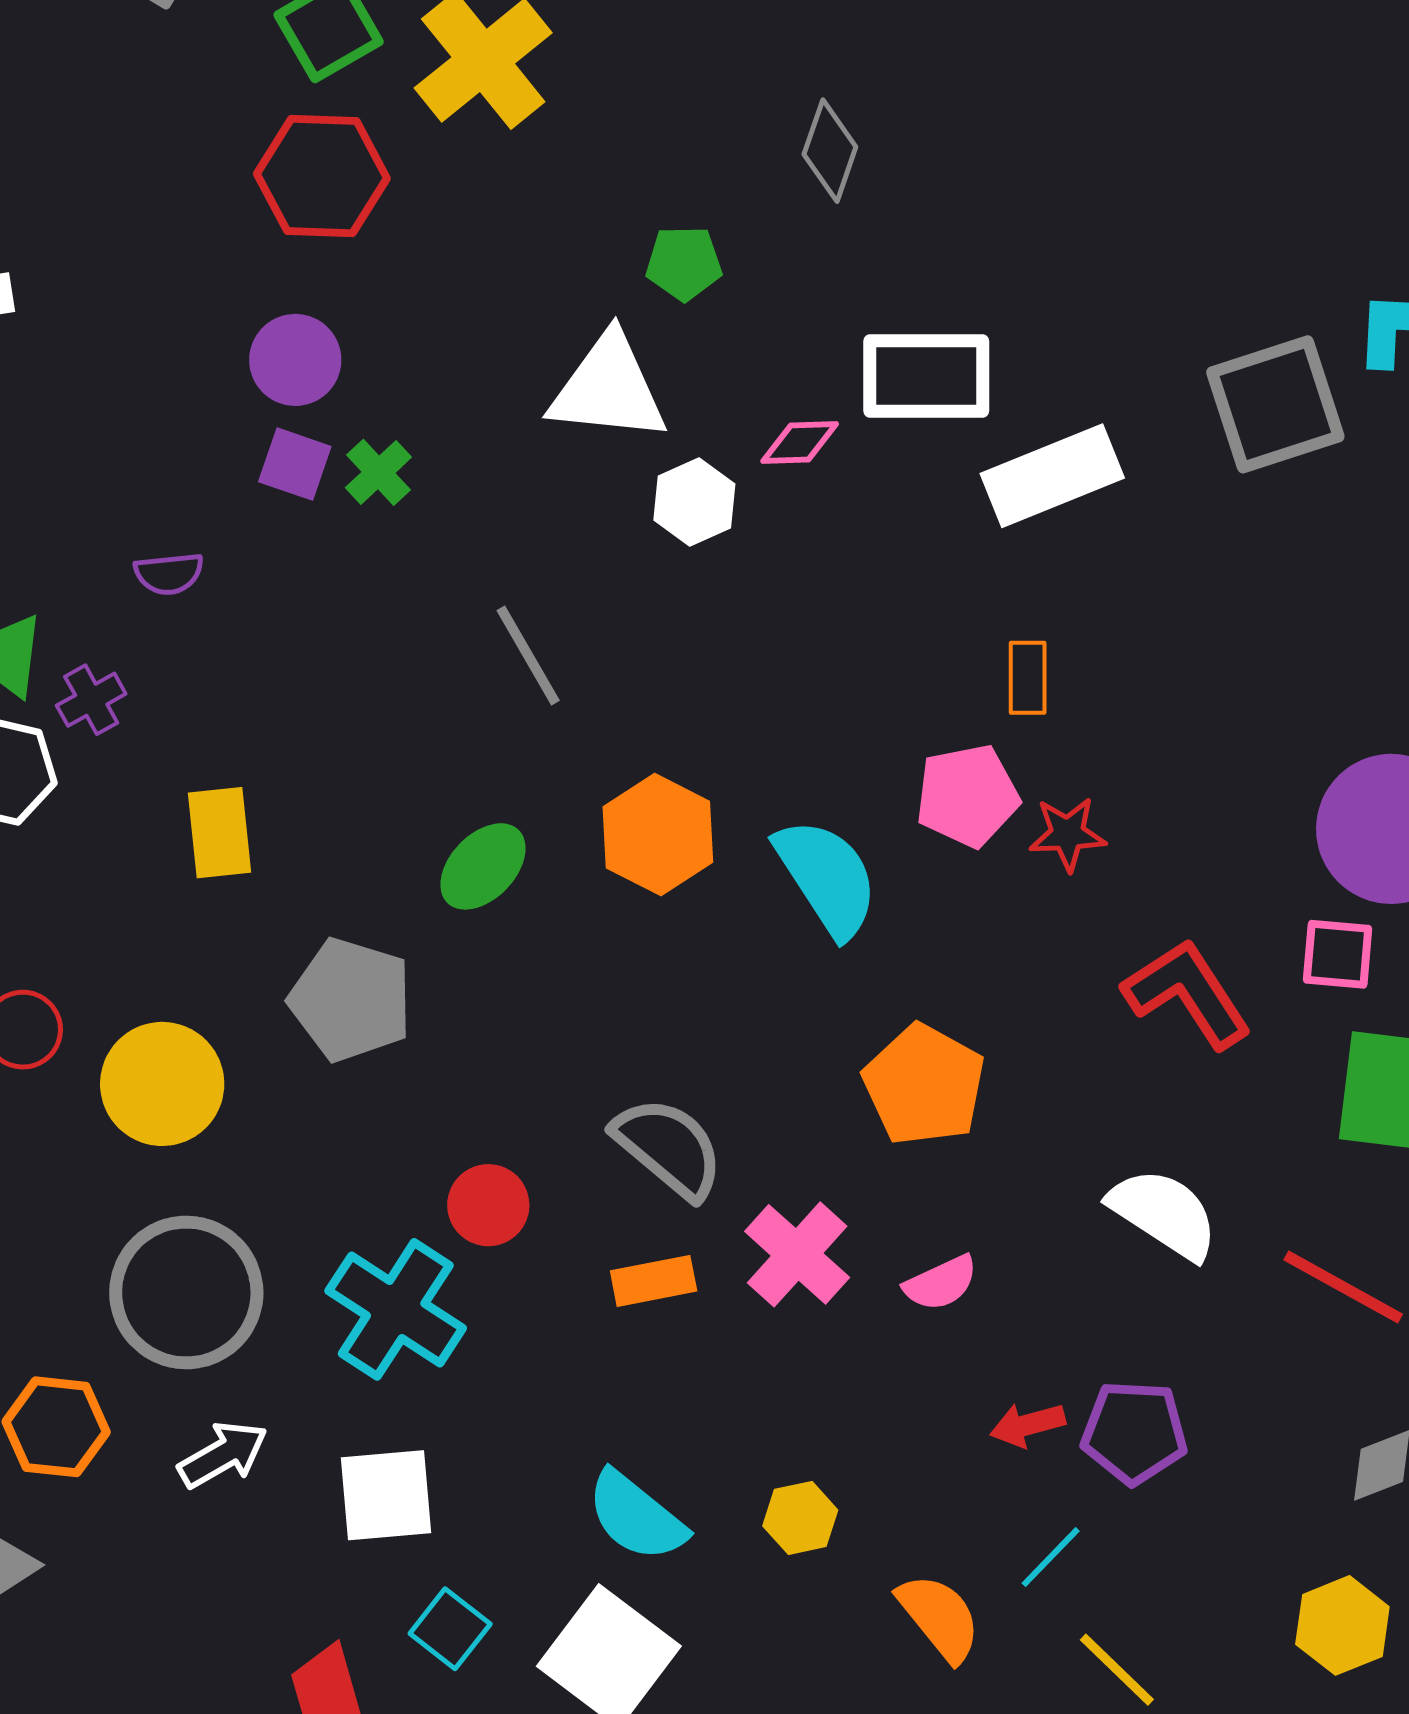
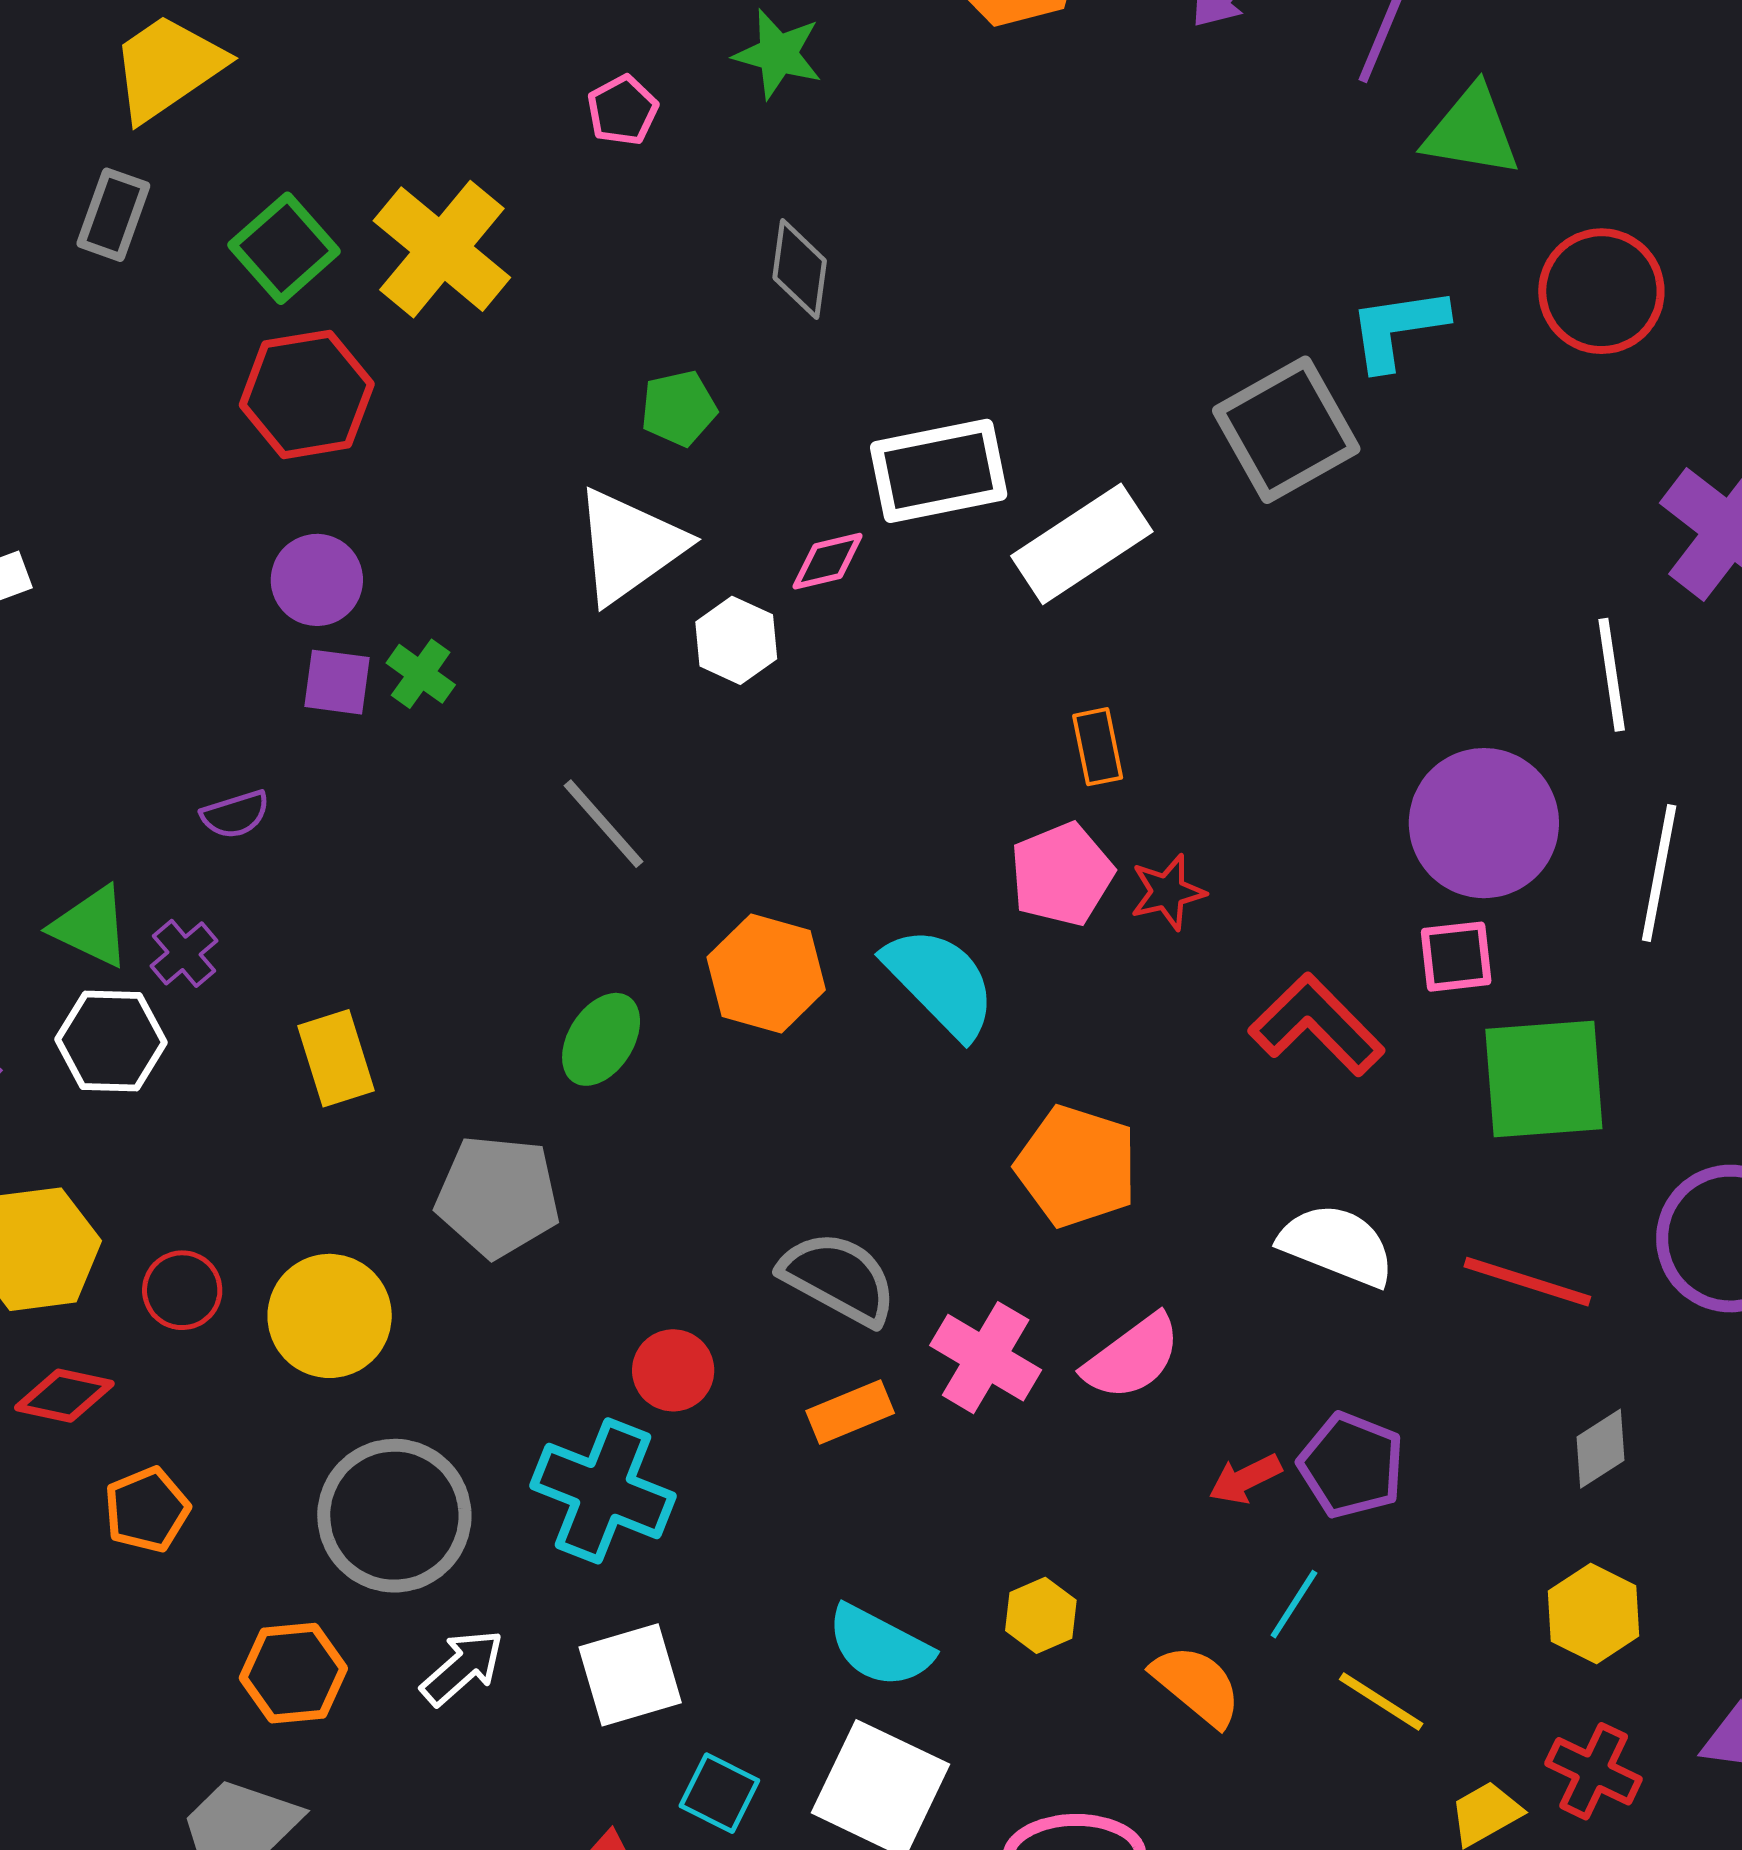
white triangle: (608, 388) -> (629, 546), turned -30
pink semicircle: (941, 1283) -> (1132, 1357), size x1.4
purple pentagon: (1134, 1432) -> (1351, 1465), turned 30

